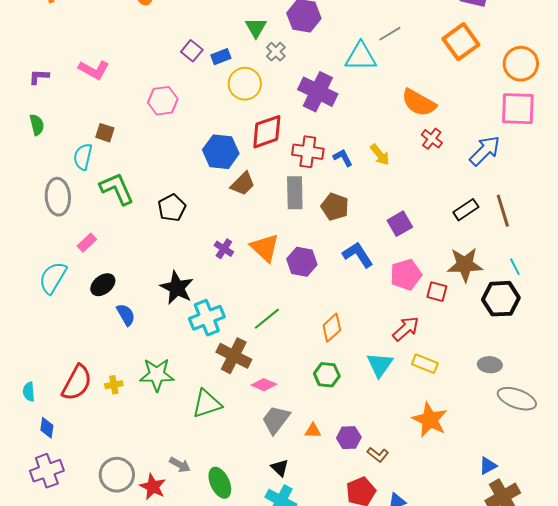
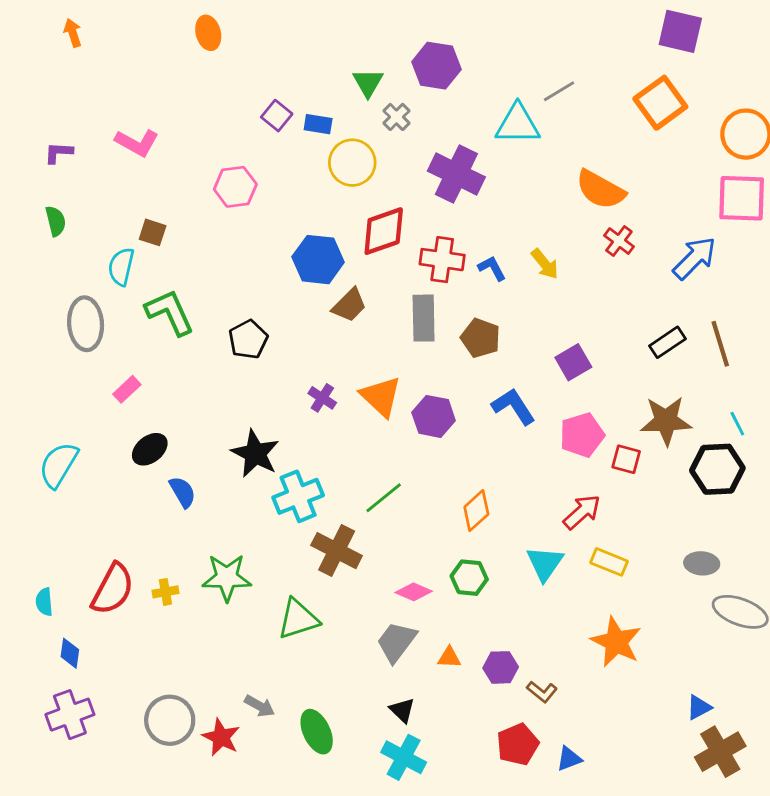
blue rectangle: (221, 57) -> (318, 124), turned 30
cyan semicircle: (53, 278) -> (58, 465), moved
pink diamond: (264, 385) -> (414, 592), moved

